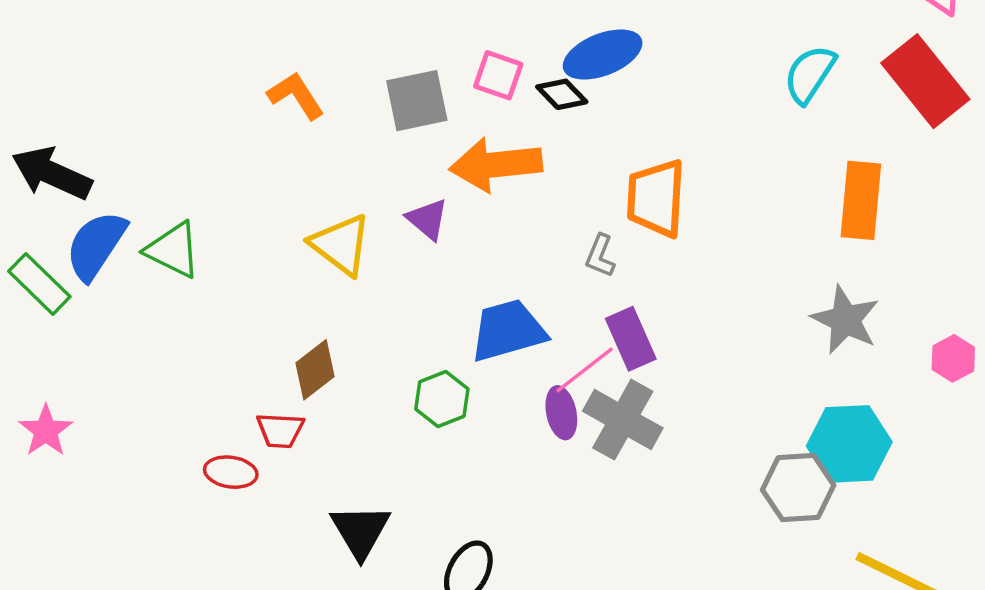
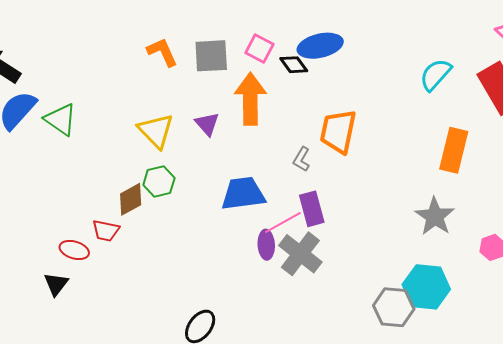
orange L-shape: (296, 96) -> (162, 52), moved
orange arrow: (496, 165) -> (250, 99), turned 87
green hexagon: (442, 399) -> (159, 182), moved
black triangle: (360, 531) -> (56, 284), moved, size x0.7

